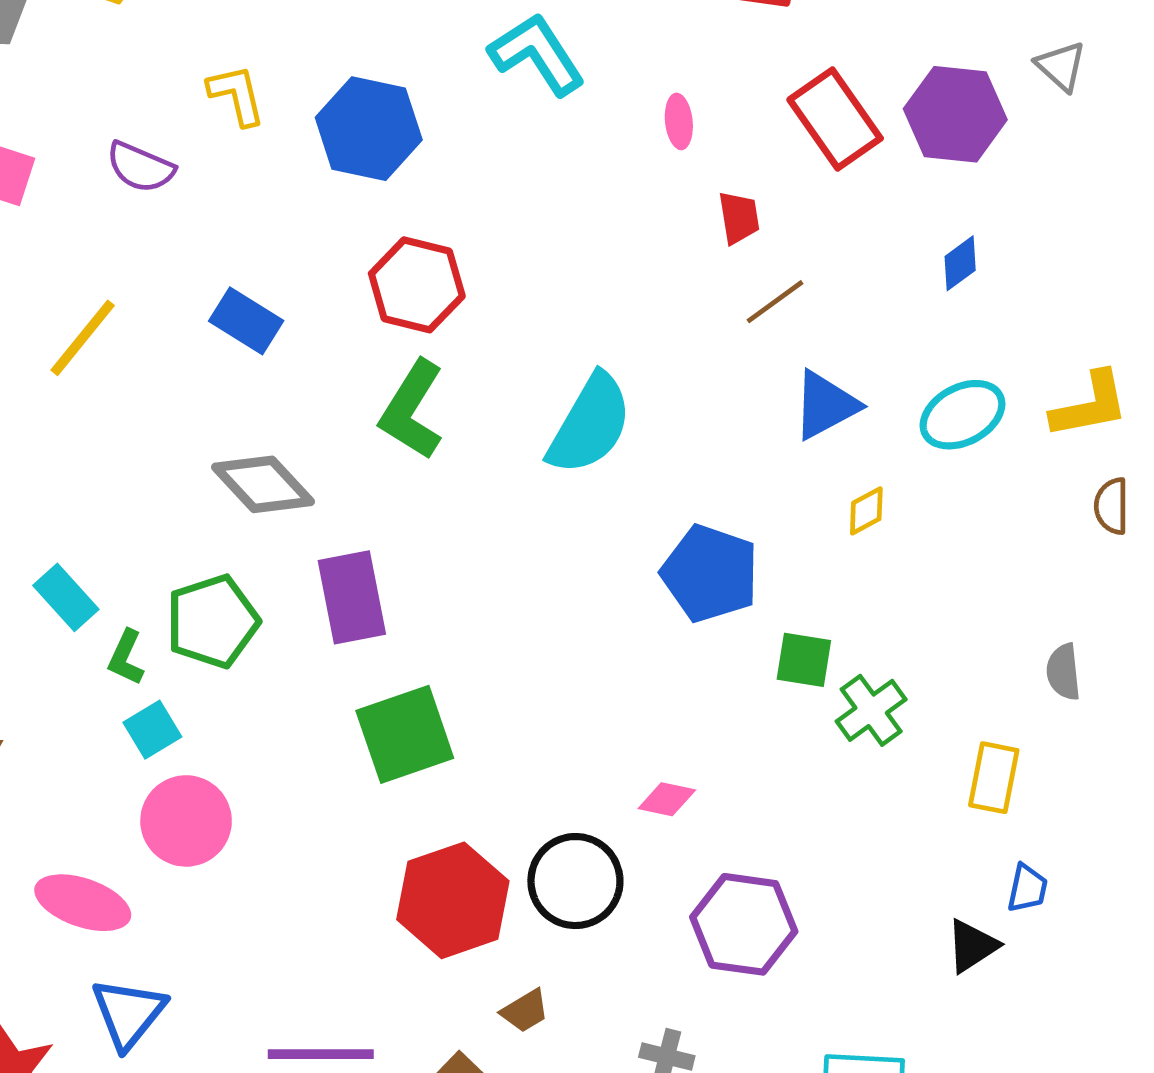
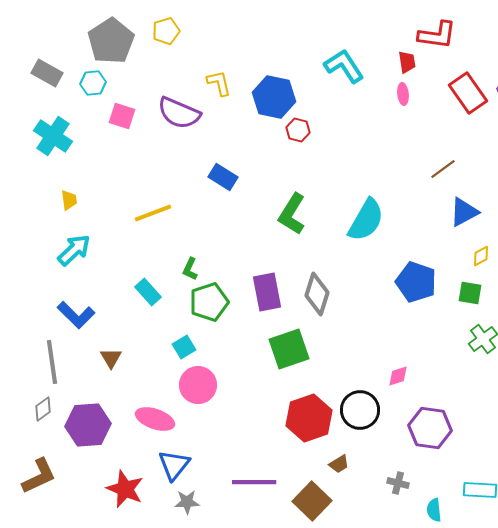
purple semicircle: (140, 167) -> (179, 113), size x1.5
red trapezoid: (739, 218) -> (407, 62), moved
red hexagon: (417, 285) -> (298, 130), moved, size x0.6
yellow line: (83, 338) -> (153, 213), moved, turned 30
gray diamond: (263, 484) -> (317, 294), moved, turned 60
green L-shape: (126, 657) -> (190, 269), moved
green square: (804, 660) -> (470, 293), moved
pink diamond: (667, 799) -> (398, 376), turned -30

